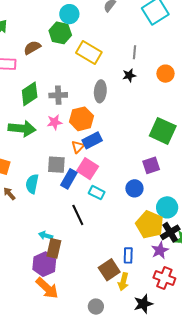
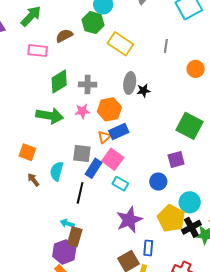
black star: (129, 75) -> (144, 91), moved
black line: (78, 215) -> (80, 193), moved, turned 35
purple star: (160, 250) -> (129, 220), moved, size x1.5

